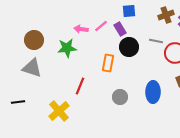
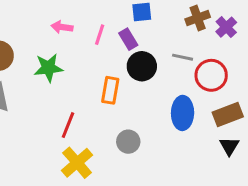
pink line: (101, 26) -> (100, 35), turned -32
pink arrow: (81, 29) -> (62, 27), moved
blue ellipse: (153, 92) -> (183, 113), moved
yellow cross: (59, 111) -> (77, 163), moved

